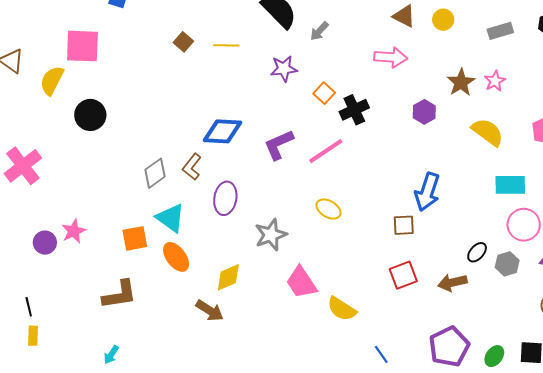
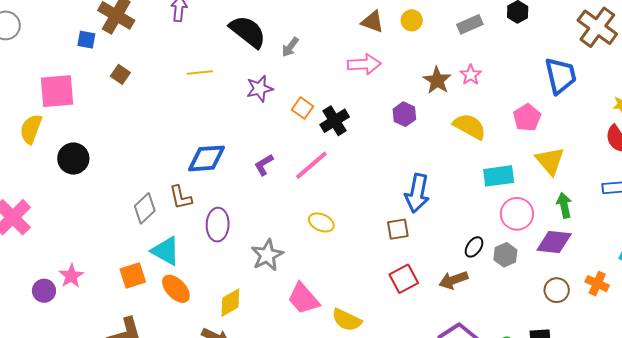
brown square: (183, 42) -> (120, 74), moved
purple L-shape: (279, 145) -> (264, 165), size x0.7
brown L-shape: (192, 167) -> (181, 197), turned -44

